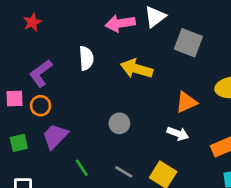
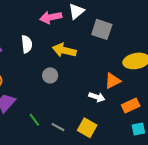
orange triangle: (186, 102) -> (113, 81), moved
gray circle: (119, 123) -> (50, 75), moved
green line: (82, 168) -> (34, 120), moved

